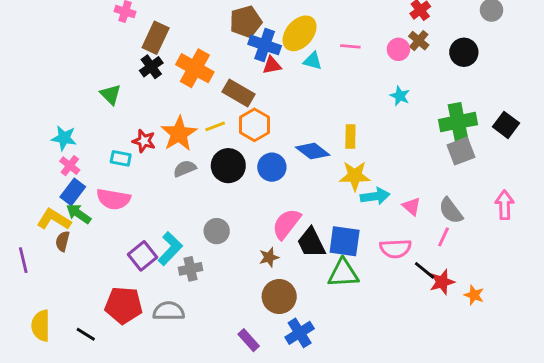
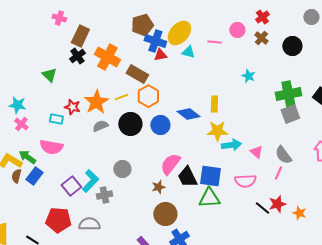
pink circle: (398, 49) -> (237, 30), moved
blue rectangle: (73, 192) -> (34, 176), moved
black line: (425, 270) -> (262, 208), moved

